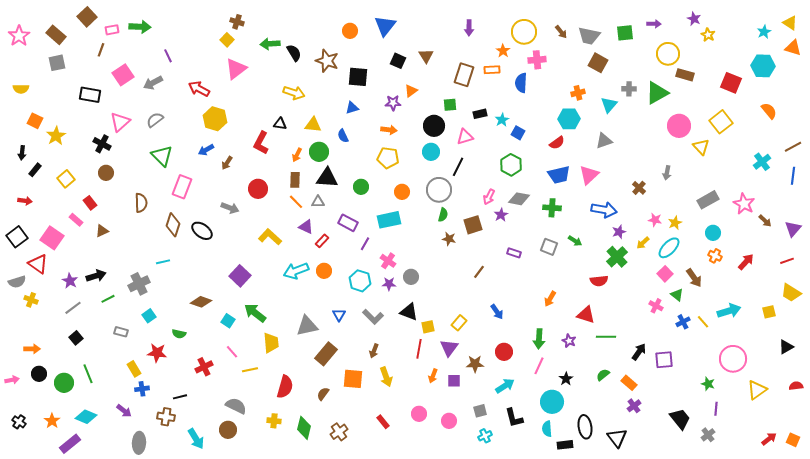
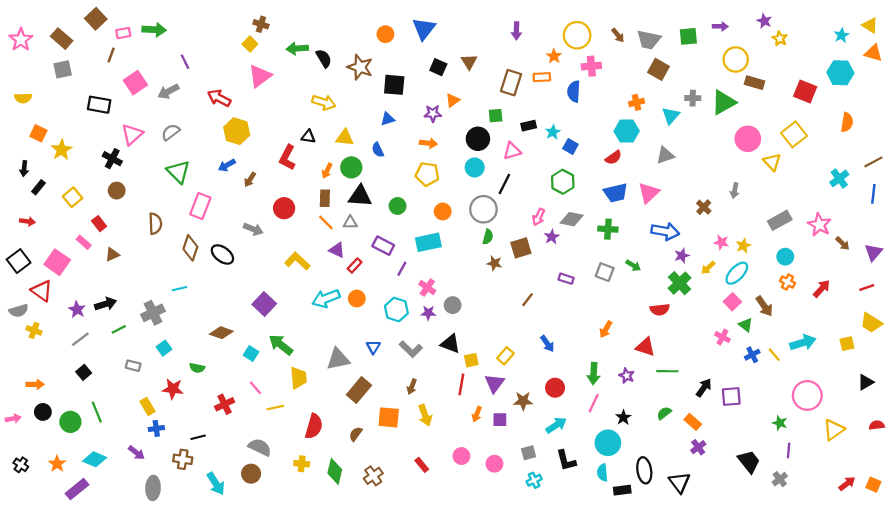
orange semicircle: (769, 111) -> (847, 122), turned 48

